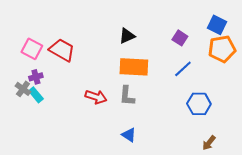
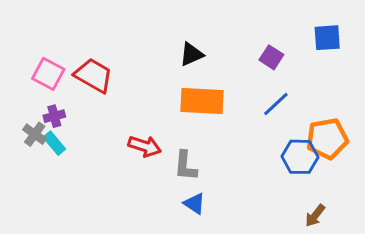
blue square: (217, 25) -> (327, 38), turned -30
orange pentagon: (222, 49) -> (327, 139), moved
gray L-shape: (127, 96) -> (185, 166), moved

